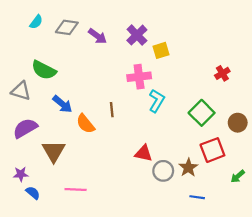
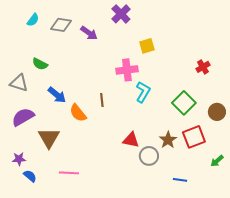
purple cross: (137, 35) -> (121, 14), moved
green semicircle: (44, 70) -> (40, 64), size x0.7
brown star: (188, 168) -> (168, 140), moved

